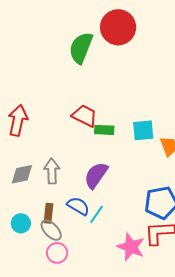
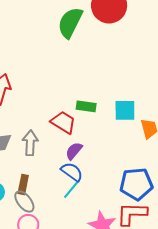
red trapezoid: (85, 116) -> (63, 122), moved
purple semicircle: (96, 175) -> (74, 151), size x0.7
blue semicircle: (78, 206) -> (72, 172), moved

